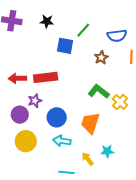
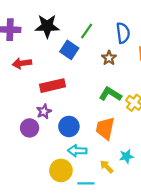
black star: (47, 21) -> (47, 26), size x1.6
blue semicircle: (117, 36) -> (123, 33), turned -84
blue square: (65, 46) -> (69, 50), turned 30
red arrow: (17, 78) -> (22, 63), moved
yellow circle: (26, 141) -> (61, 170), moved

